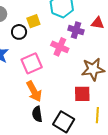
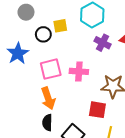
pink cross: (60, 47) -> (79, 71), moved, turned -30

